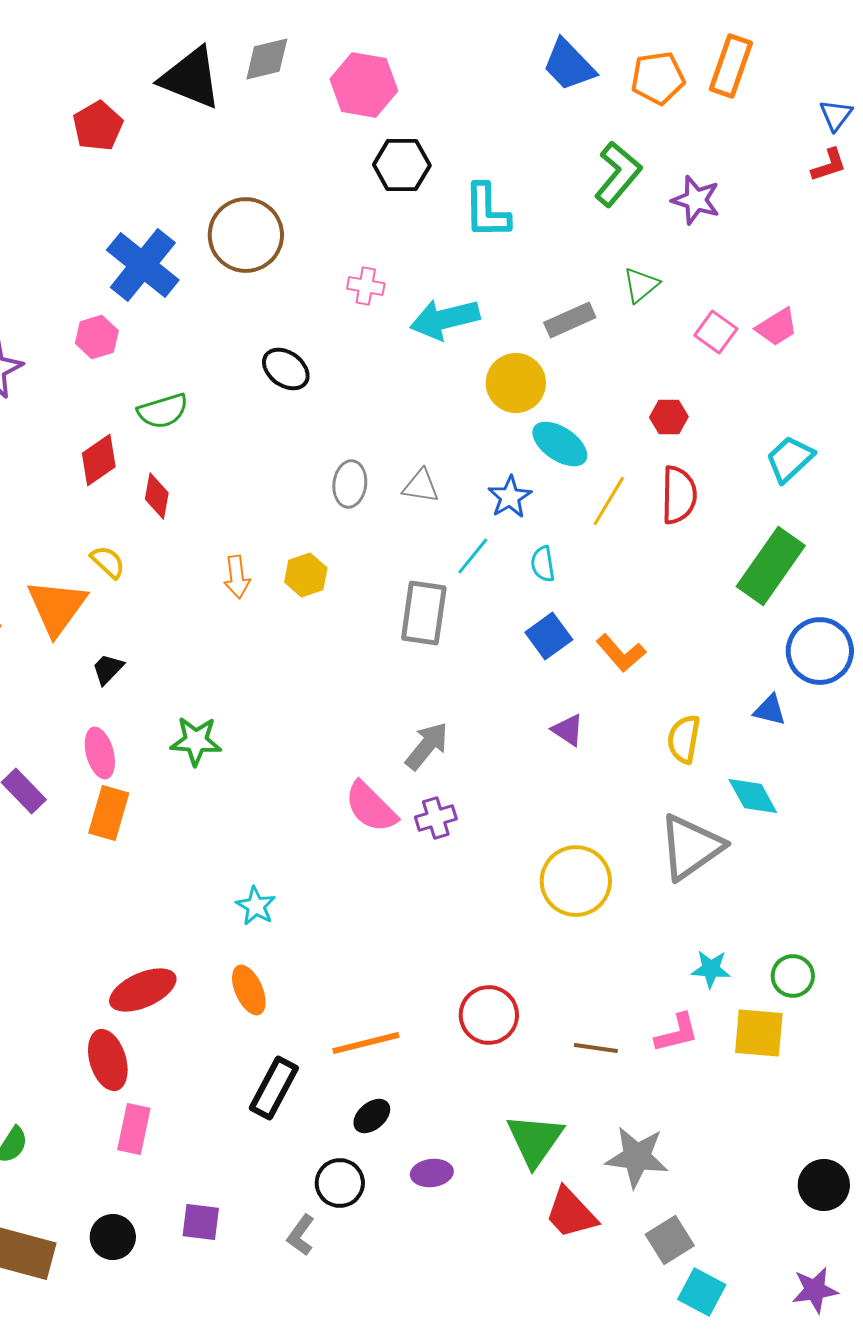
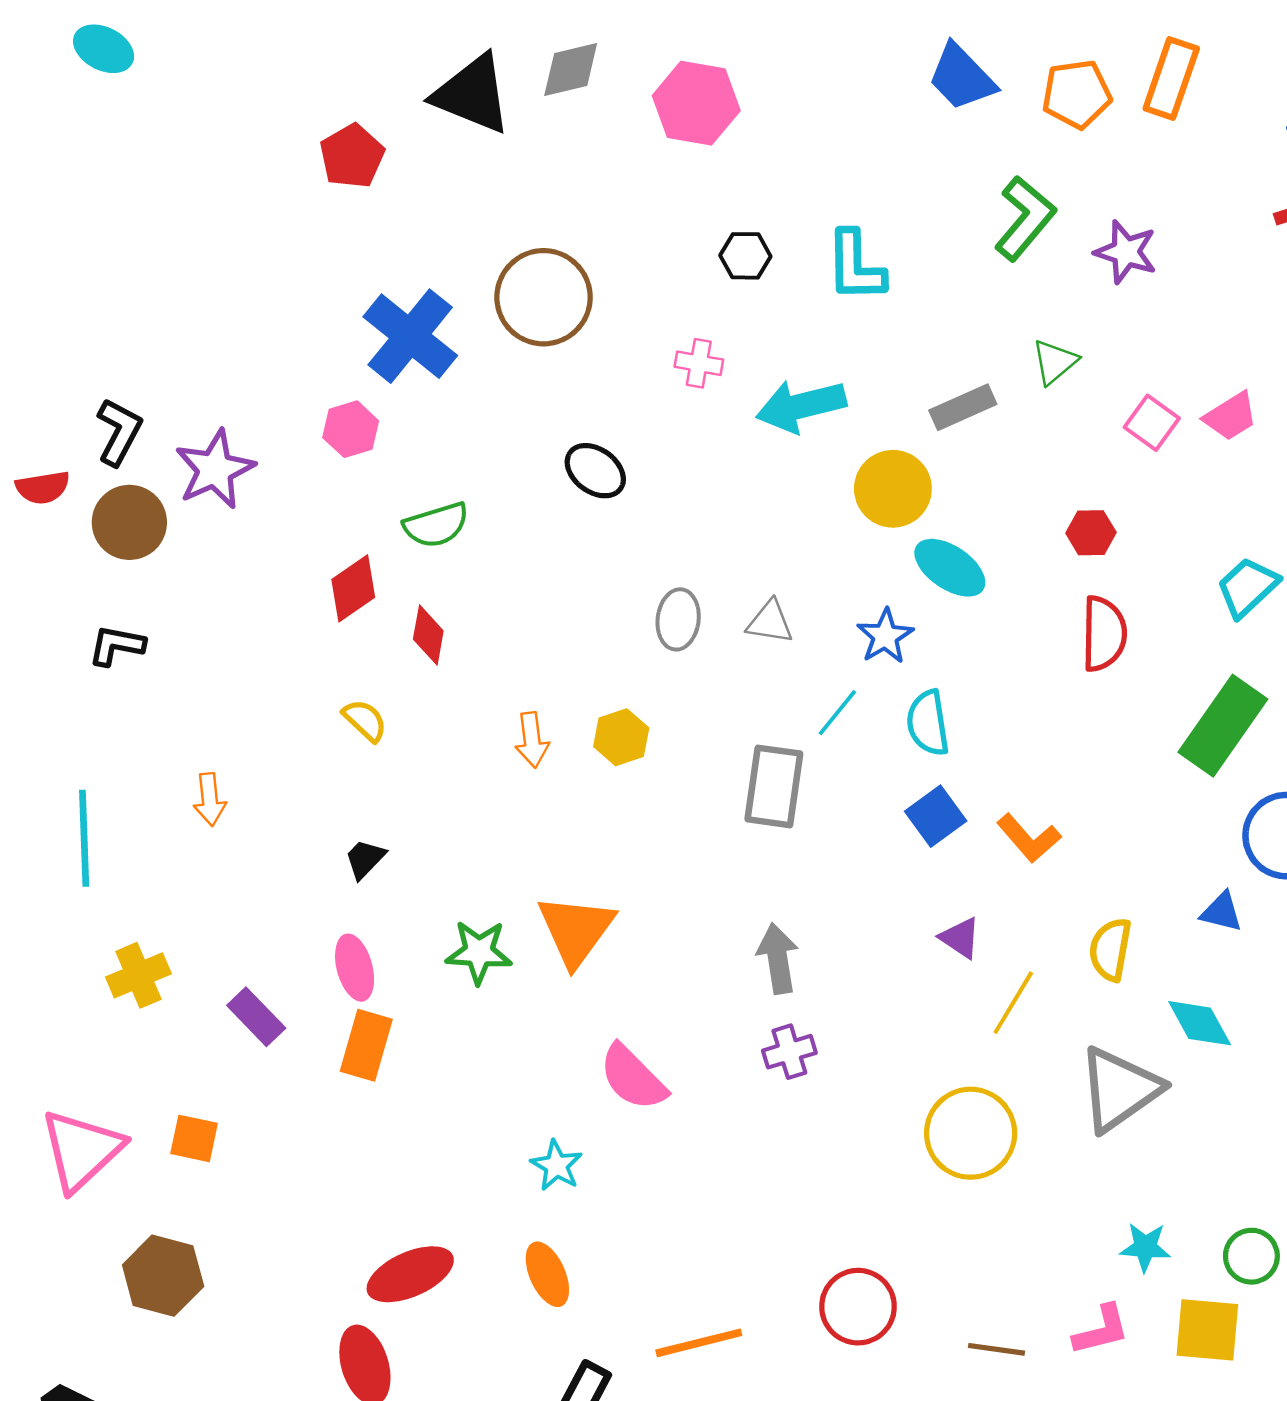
black hexagon: (402, 165) -> (745, 256), moved, size x0.7
yellow line: (609, 501) -> (1013, 1003), moved
cyan semicircle: (543, 564) -> (928, 723), size x1.4
orange triangle: (57, 607) -> (576, 930), moved
gray arrow: (427, 746) -> (778, 959), turned -48
pink semicircle: (371, 807) -> (633, 1078), moved

